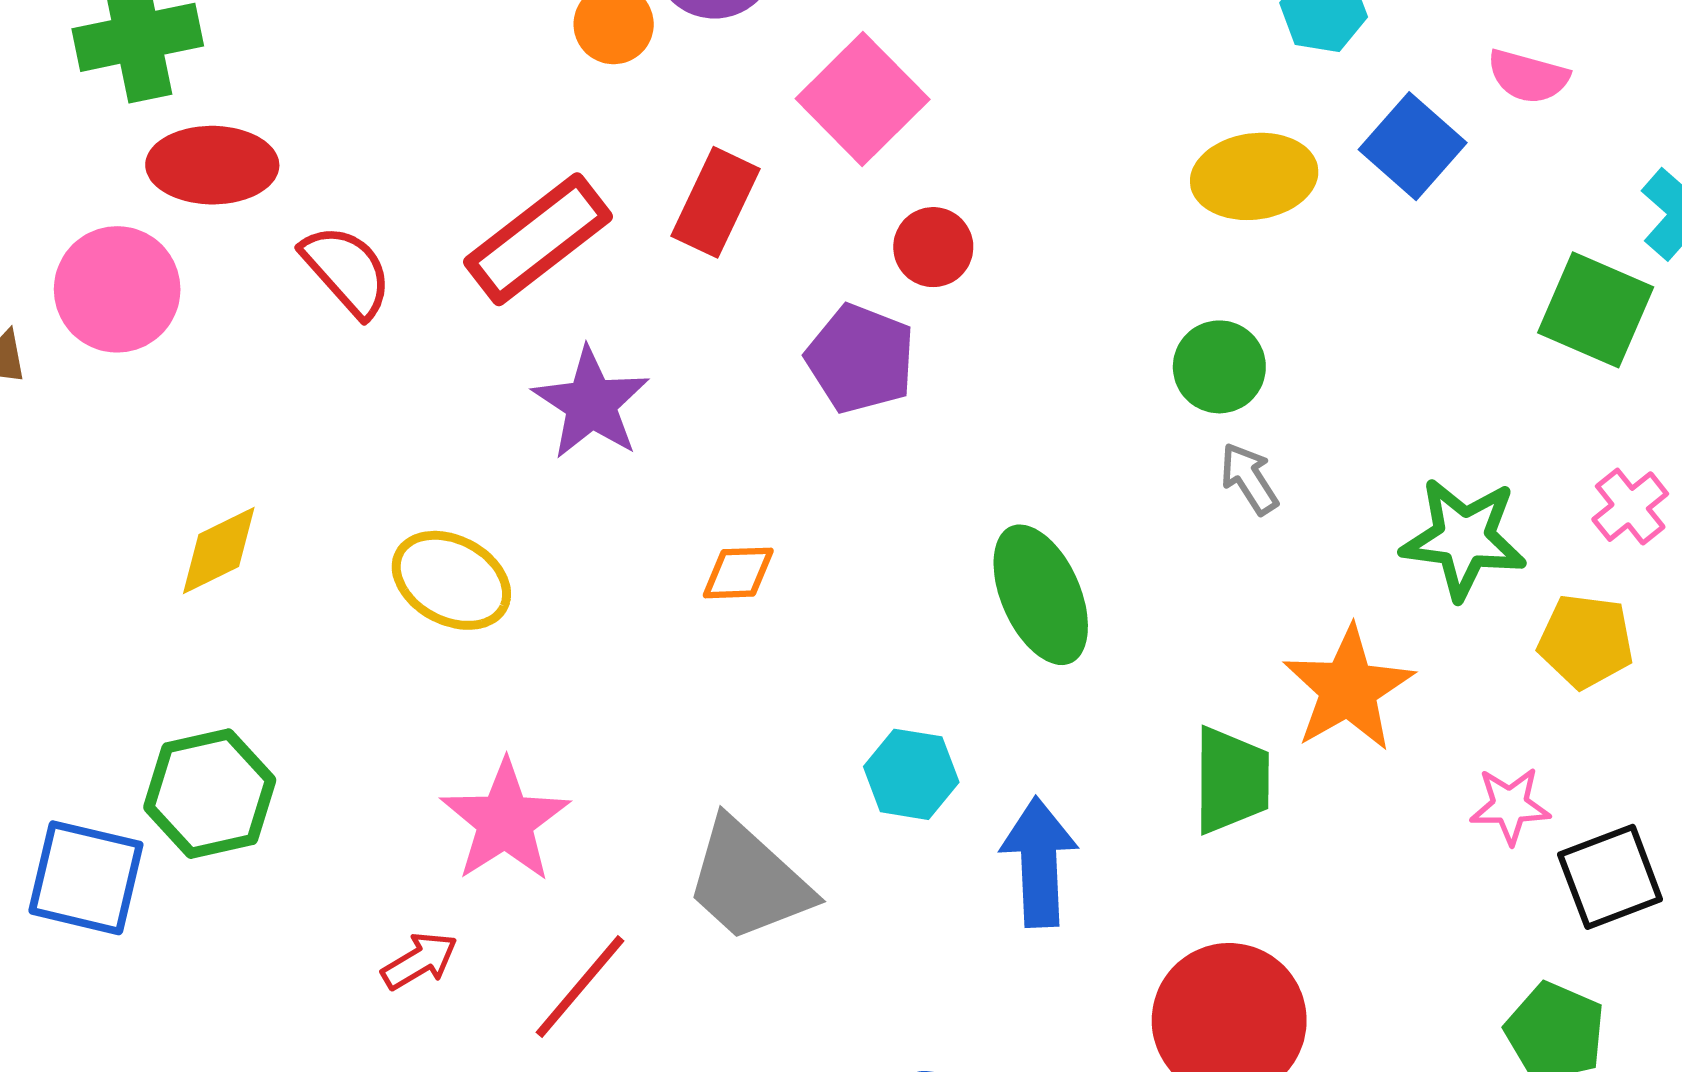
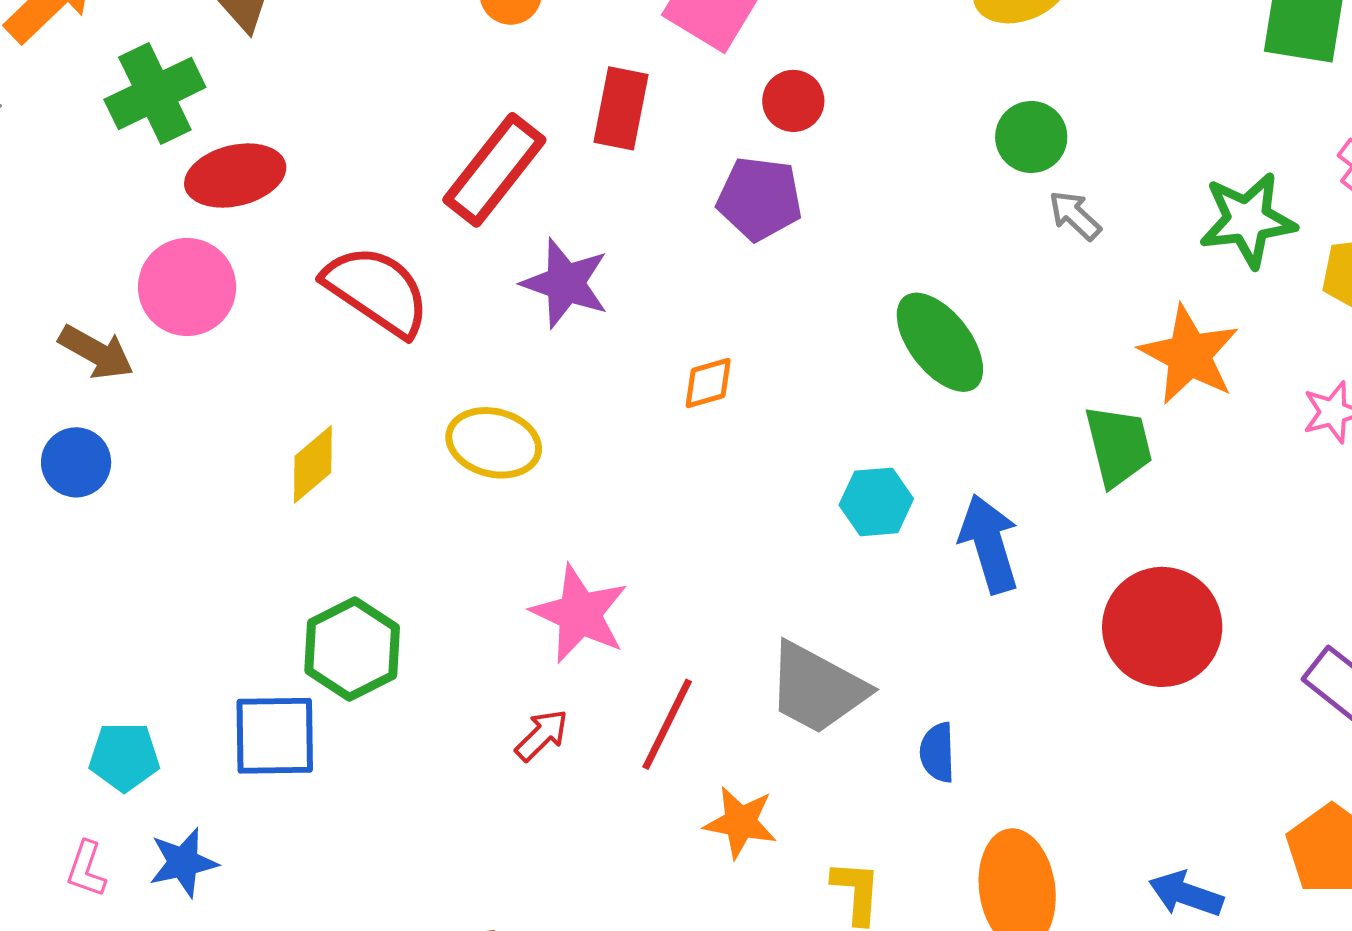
red semicircle: (347, 271) -> (377, 291), moved, size x1.4
gray trapezoid: (748, 881) -> (817, 688), moved

